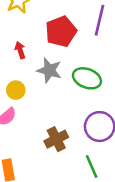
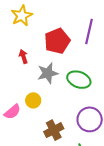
gray star: (49, 70) -> (48, 73), turned -30
yellow circle: (16, 90) -> (33, 100), moved

